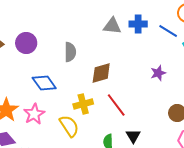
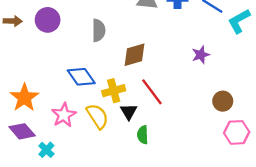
blue diamond: (44, 83) -> (81, 77), moved
pink star: (34, 114) -> (64, 115), moved
black triangle: (133, 136) -> (129, 112), moved

